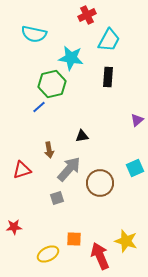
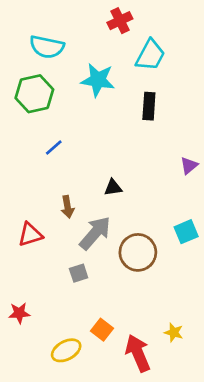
green hexagon: (52, 84) -> (34, 94), moved
orange square: (74, 239) -> (102, 330), turned 35
yellow star: (126, 241) -> (174, 332), size x0.6

